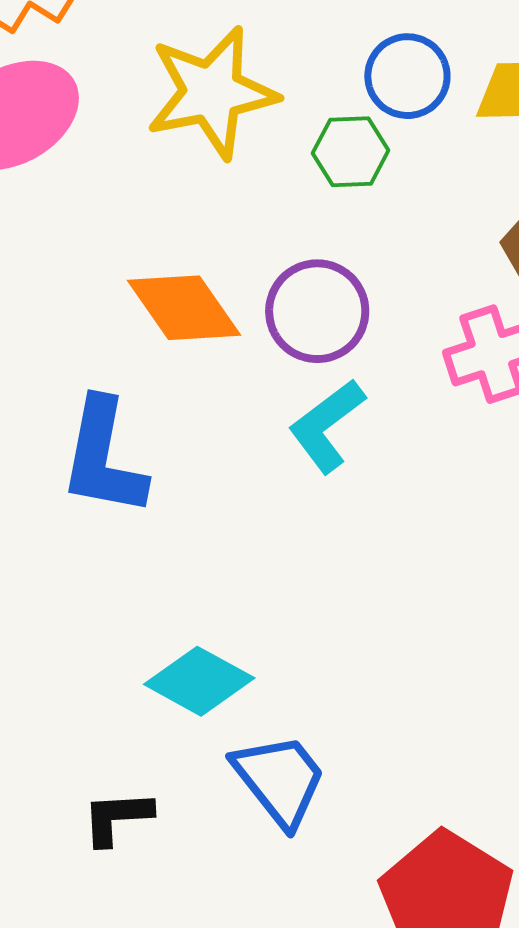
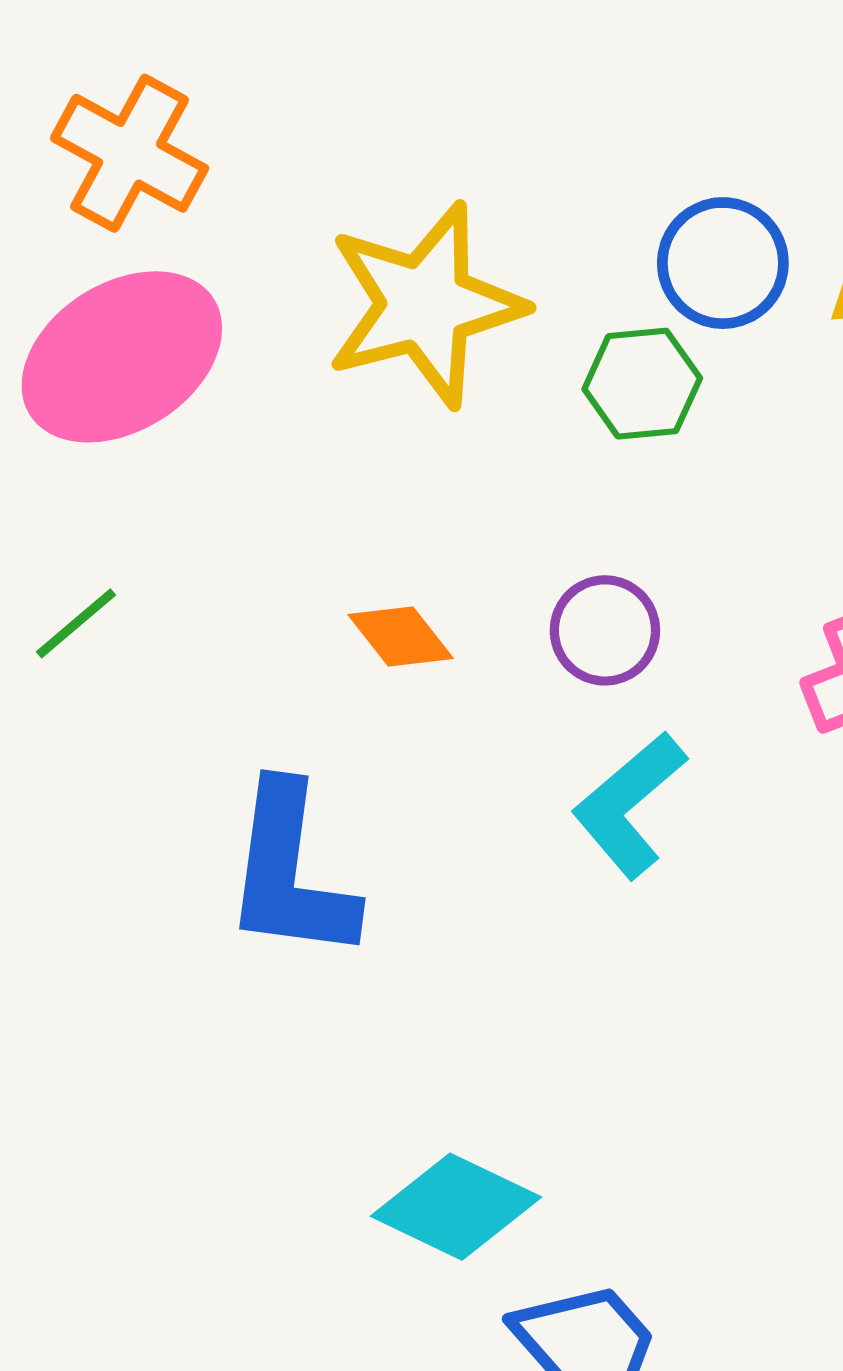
orange diamond: (184, 308) -> (401, 637), size x0.6
purple circle: (317, 311) -> (605, 630), size x0.7

